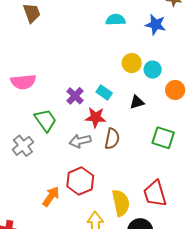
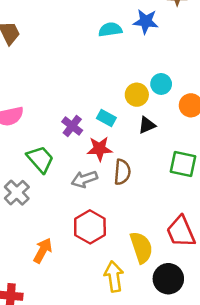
blue star: (156, 25) -> (146, 21), moved
yellow circle: (132, 63) -> (137, 95), moved
orange arrow: (51, 196) -> (43, 251), moved

